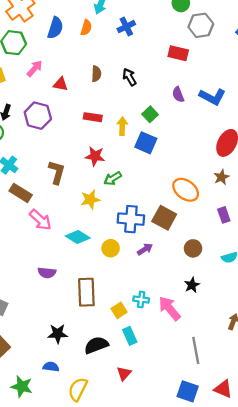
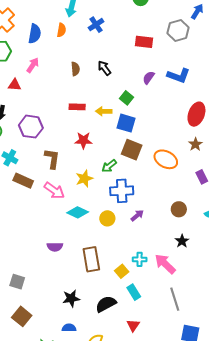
gray hexagon: (201, 25) -> (178, 30), moved
pink arrow: (35, 68) -> (33, 65), moved
red triangle: (61, 84) -> (15, 85), moved
purple semicircle: (178, 95) -> (149, 78), turned 64
purple hexagon: (38, 116) -> (31, 127), moved
yellow arrow: (122, 126) -> (104, 111), turned -84
green arrow: (113, 178) -> (109, 166), moved
brown square: (164, 218) -> (132, 150), moved
pink arrow: (40, 220) -> (54, 191), moved
gray line: (196, 350) -> (175, 299), moved

